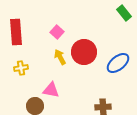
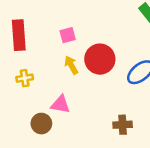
pink square: (57, 32) -> (68, 35), turned 32

